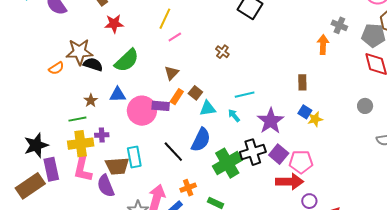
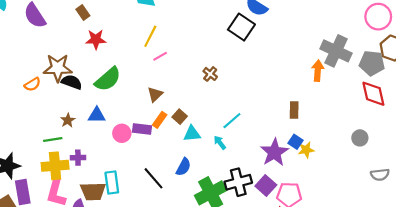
gray cross: (339, 25) -> (336, 51), size x1.8
cyan line: (245, 95) -> (232, 121), turned -30
pink circle: (142, 111) -> (122, 133), size x0.6
purple star: (271, 121) -> (274, 152), moved
blue semicircle: (201, 140) -> (183, 167), size x0.7

